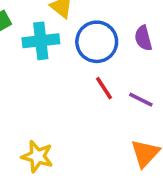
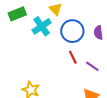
cyan cross: (41, 41) -> (42, 26), turned -36

